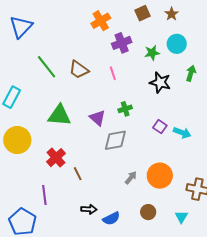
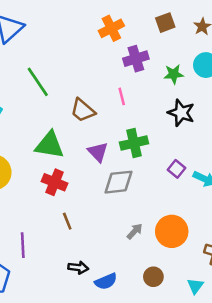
brown trapezoid: (79, 70) -> (83, 110), moved
green cross: (125, 109) -> (134, 143), size x1.5
red cross: (56, 158) -> (55, 182), moved, turned -30

